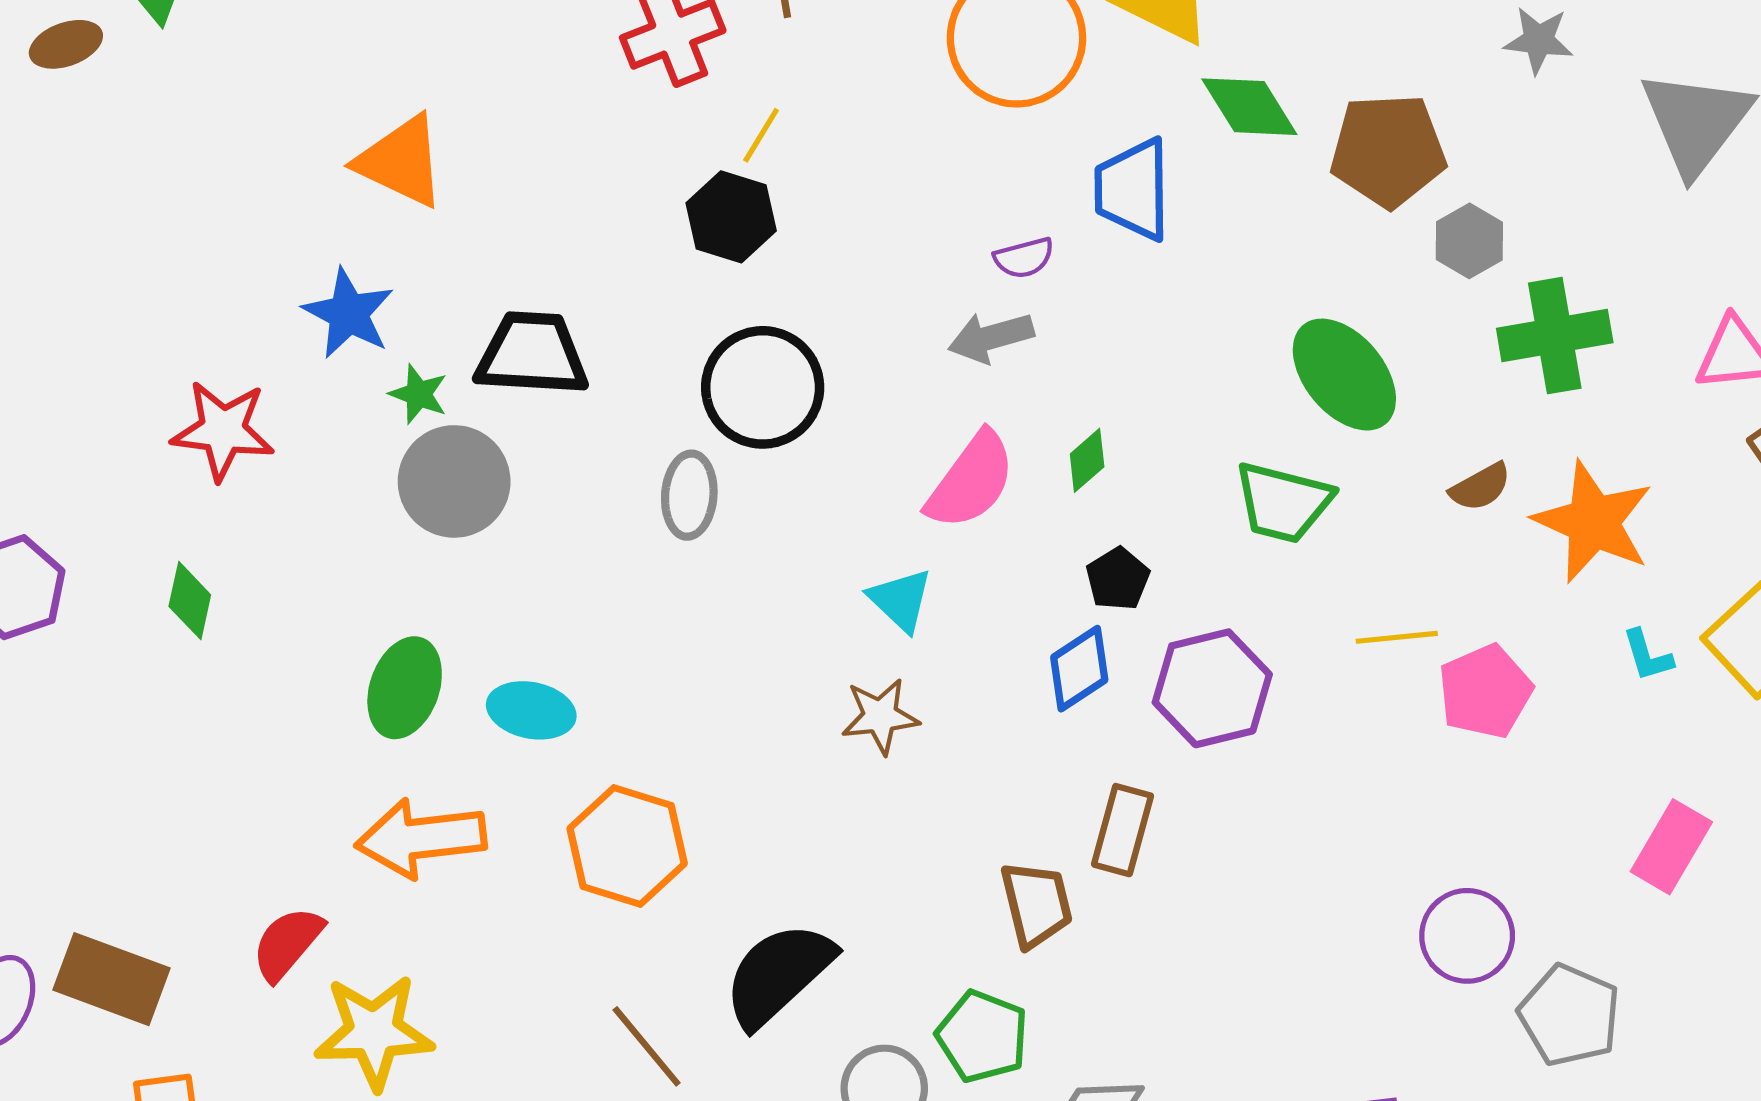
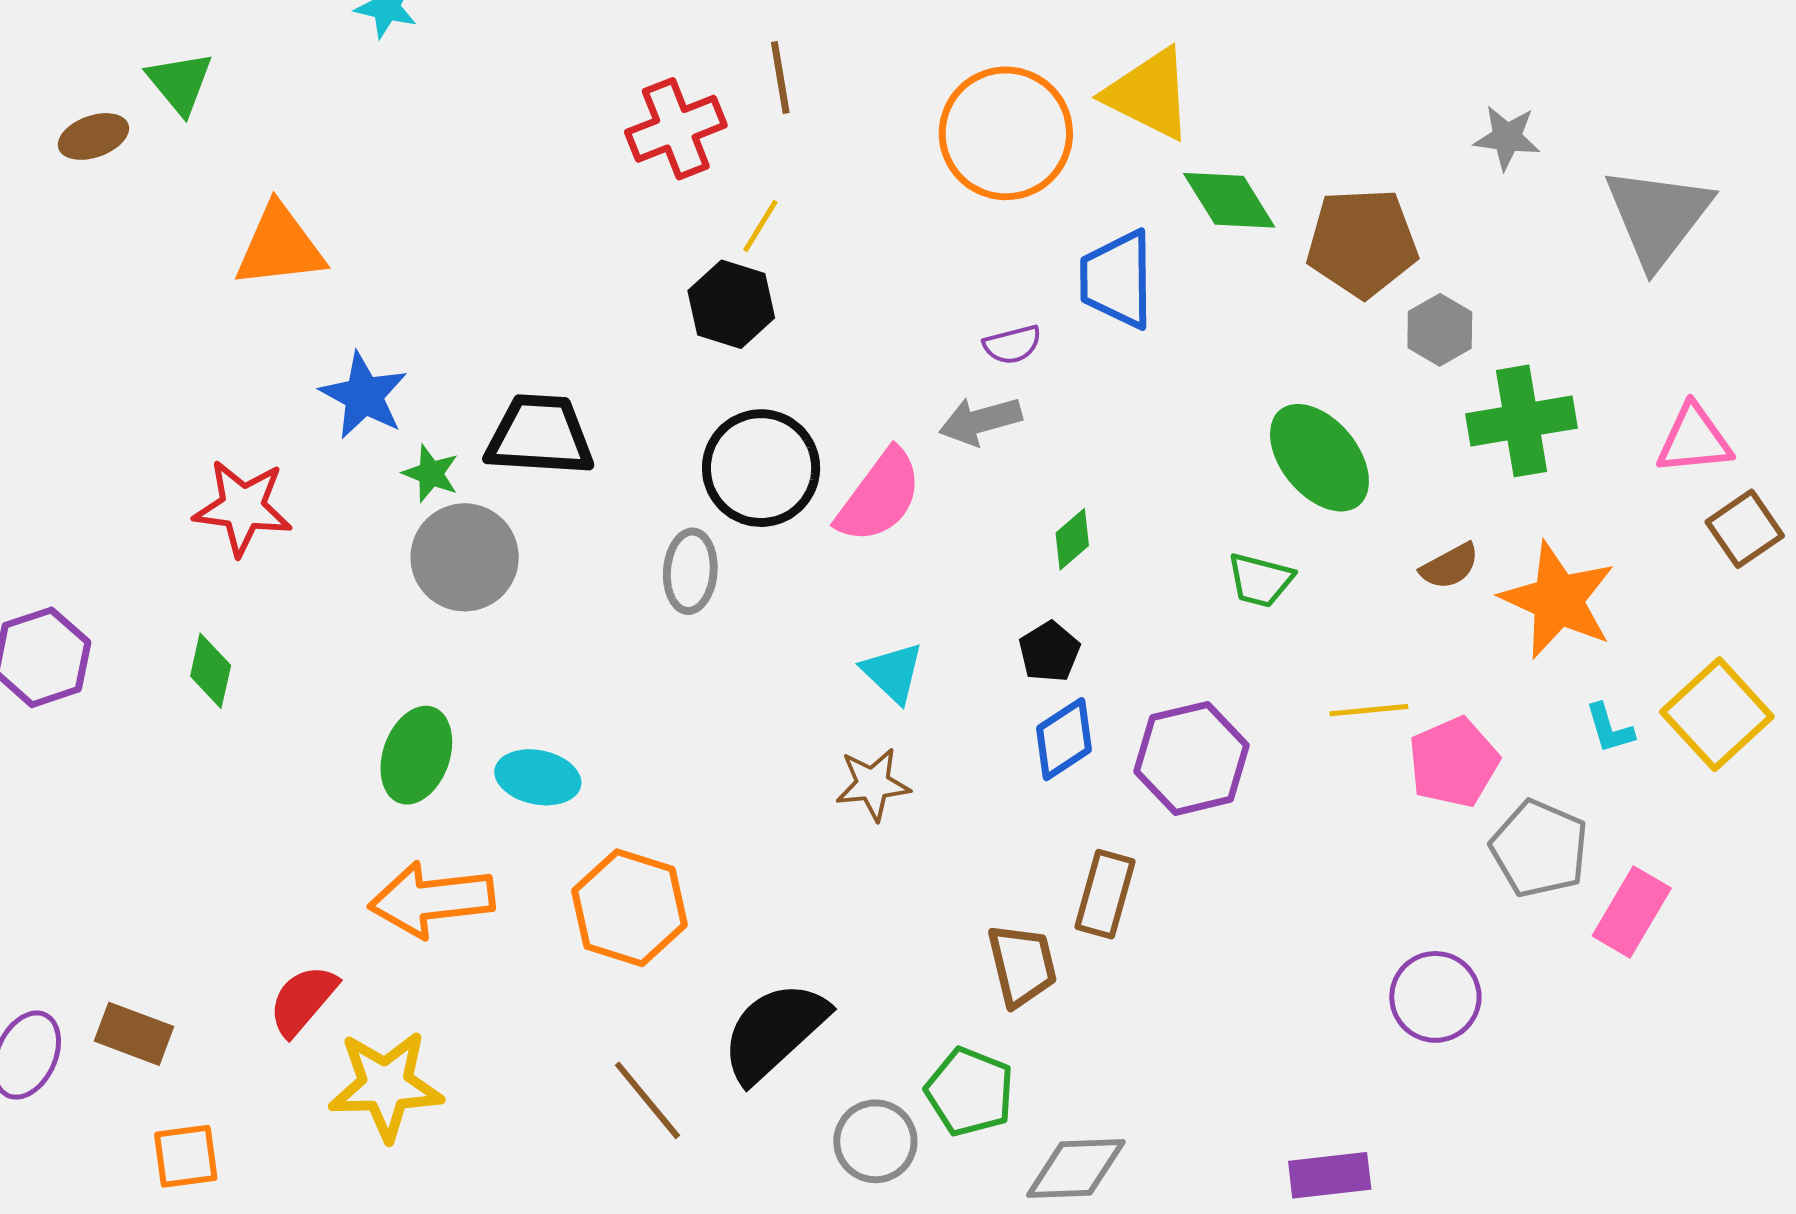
orange triangle: (401, 161) -> (280, 246), moved, turned -32
pink semicircle: (971, 481) -> (879, 496), moved
green trapezoid: (1283, 502) -> (1260, 580), size x0.7
black pentagon: (1118, 579) -> (1049, 652), moved
brown rectangle: (111, 979) -> (134, 1034), size x0.7
gray pentagon: (1570, 1015) -> (1539, 849), moved

